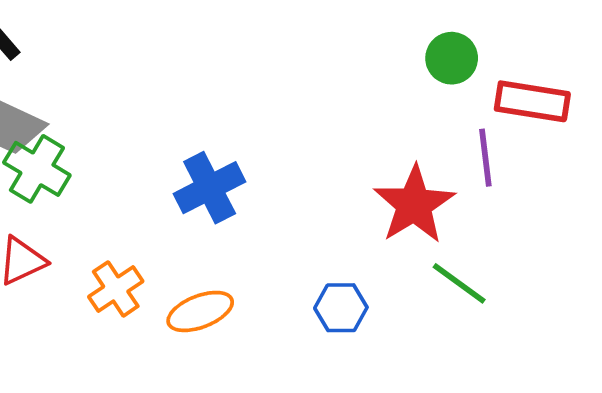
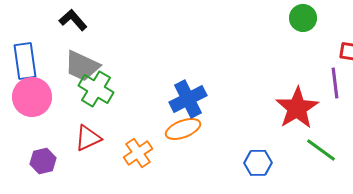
green circle: (452, 58) -> (303, 18), moved
orange ellipse: (200, 311) -> (183, 129), moved

